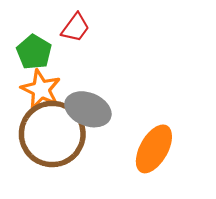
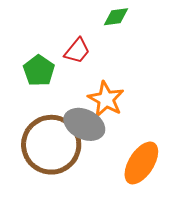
orange star: (41, 89) -> (106, 99), moved

